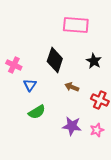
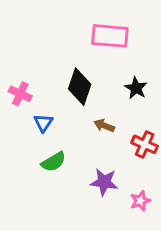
pink star: (97, 130) -> (140, 201), moved

